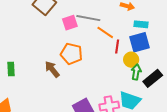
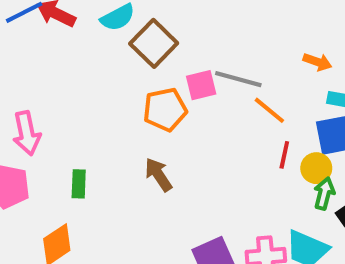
red line: (117, 46) -> (284, 155), moved
orange pentagon: (71, 54) -> (165, 109), moved, turned -30
green rectangle: (11, 69) -> (79, 184), moved

